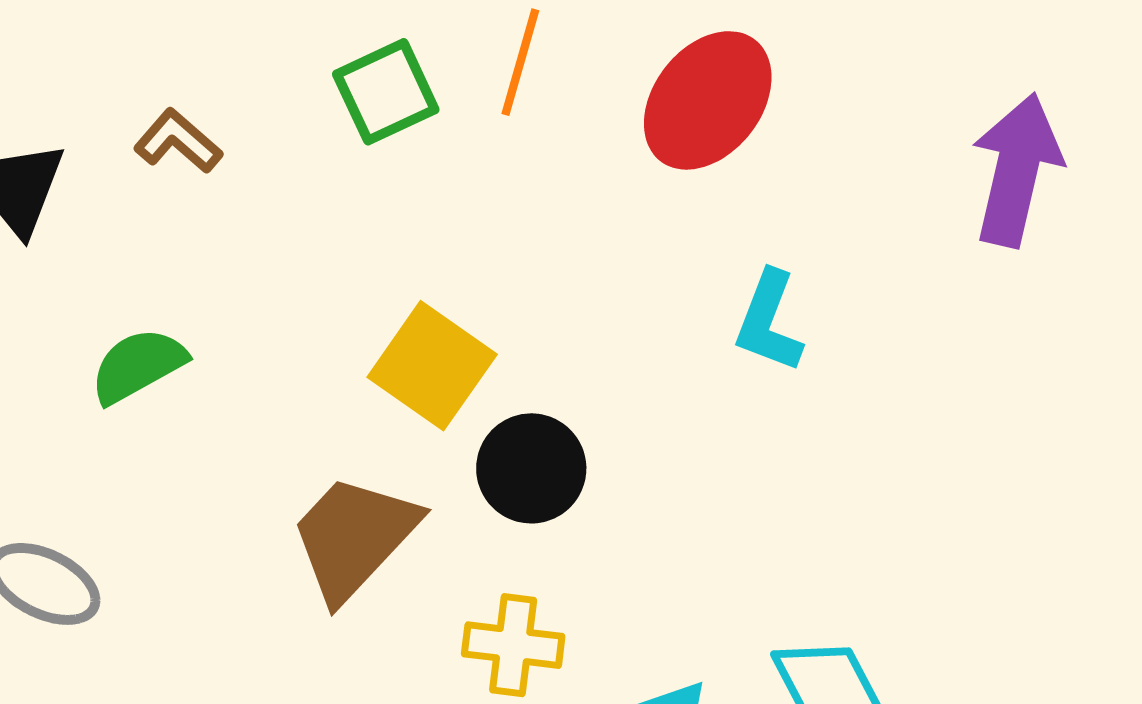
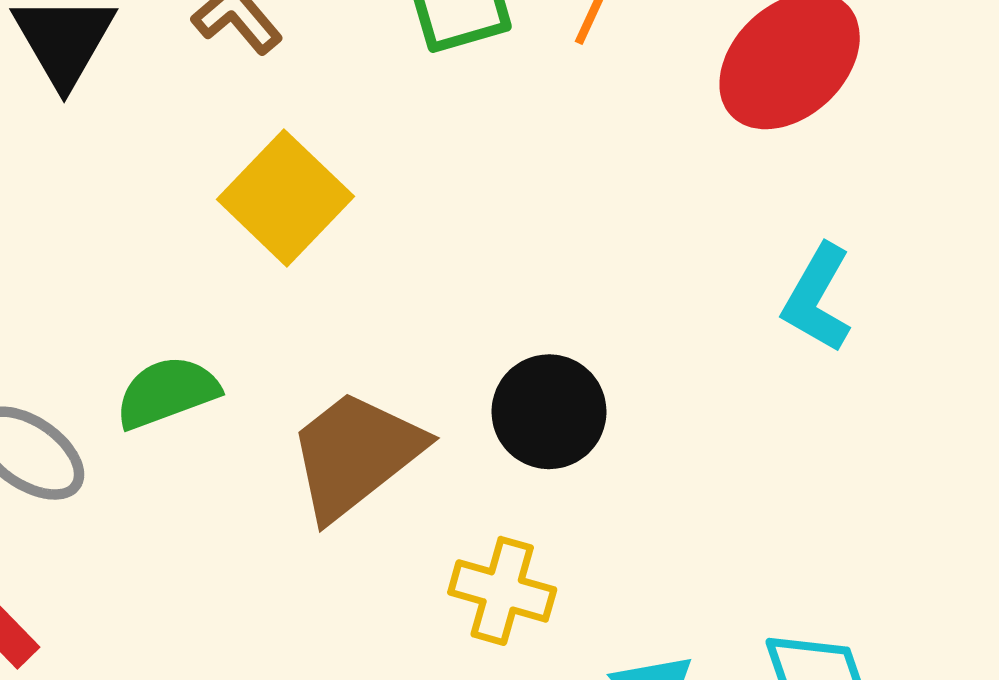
green semicircle: (138, 366) -> (167, 392), moved
yellow square: (432, 366) -> (285, 198), moved

